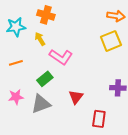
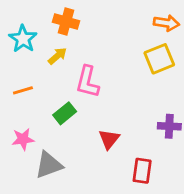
cyan star: (16, 27) -> (23, 39), turned -30
yellow arrow: (40, 39) -> (57, 56), turned 80
pink L-shape: (61, 57) -> (88, 82), turned 70
gray triangle: (41, 104) -> (49, 165), moved

